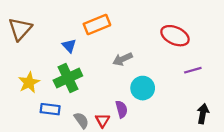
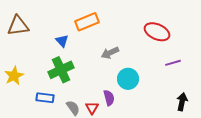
brown triangle: (20, 29) -> (18, 26), turned 40
yellow star: (29, 82) -> (14, 76), moved

